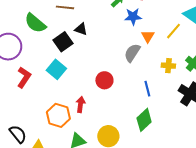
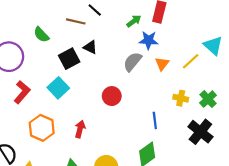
green semicircle: (35, 23) -> (41, 35), size x0.7
gray semicircle: (132, 53) -> (133, 62), moved
red circle: (104, 80) -> (112, 96), moved
orange hexagon: (58, 115) -> (42, 128), moved

